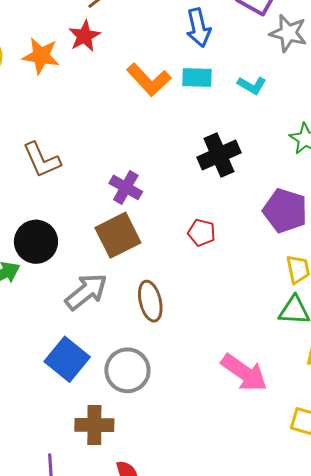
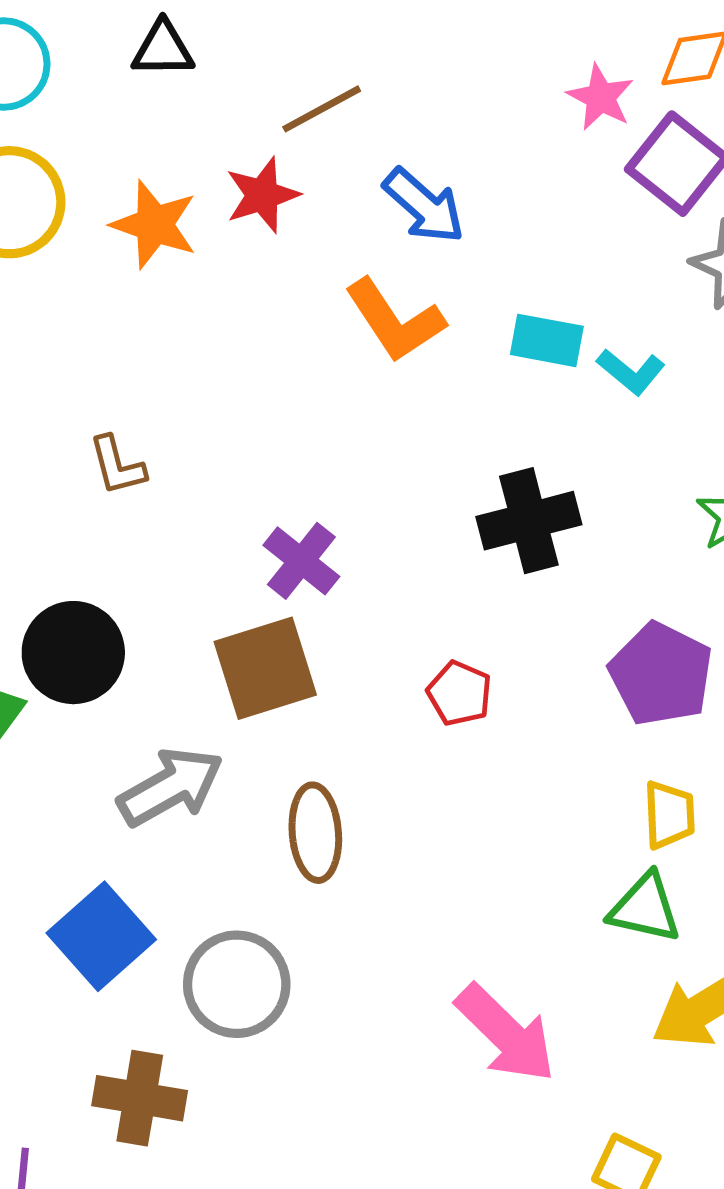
blue arrow: (198, 28) -> (424, 206), moved, turned -45
cyan rectangle: (197, 77) -> (547, 340), moved
brown L-shape: (42, 160) -> (117, 466), size x0.7

